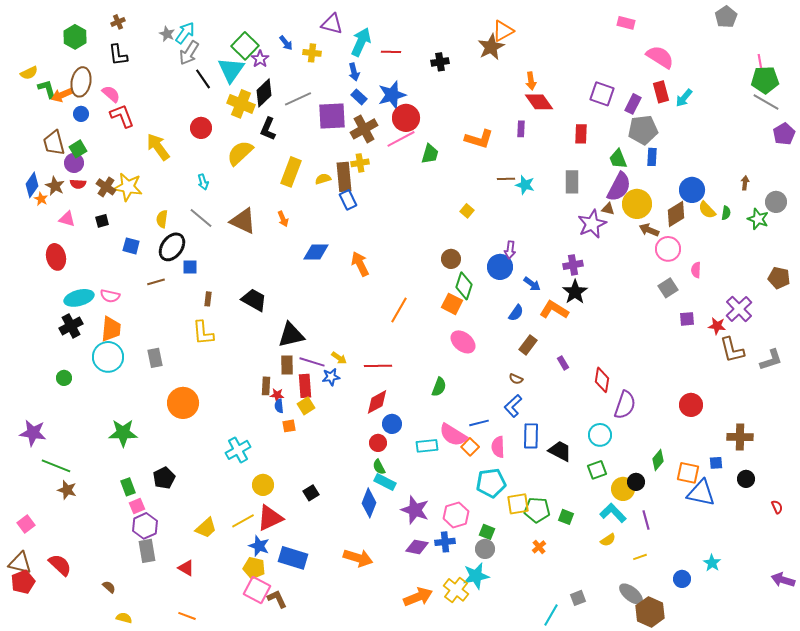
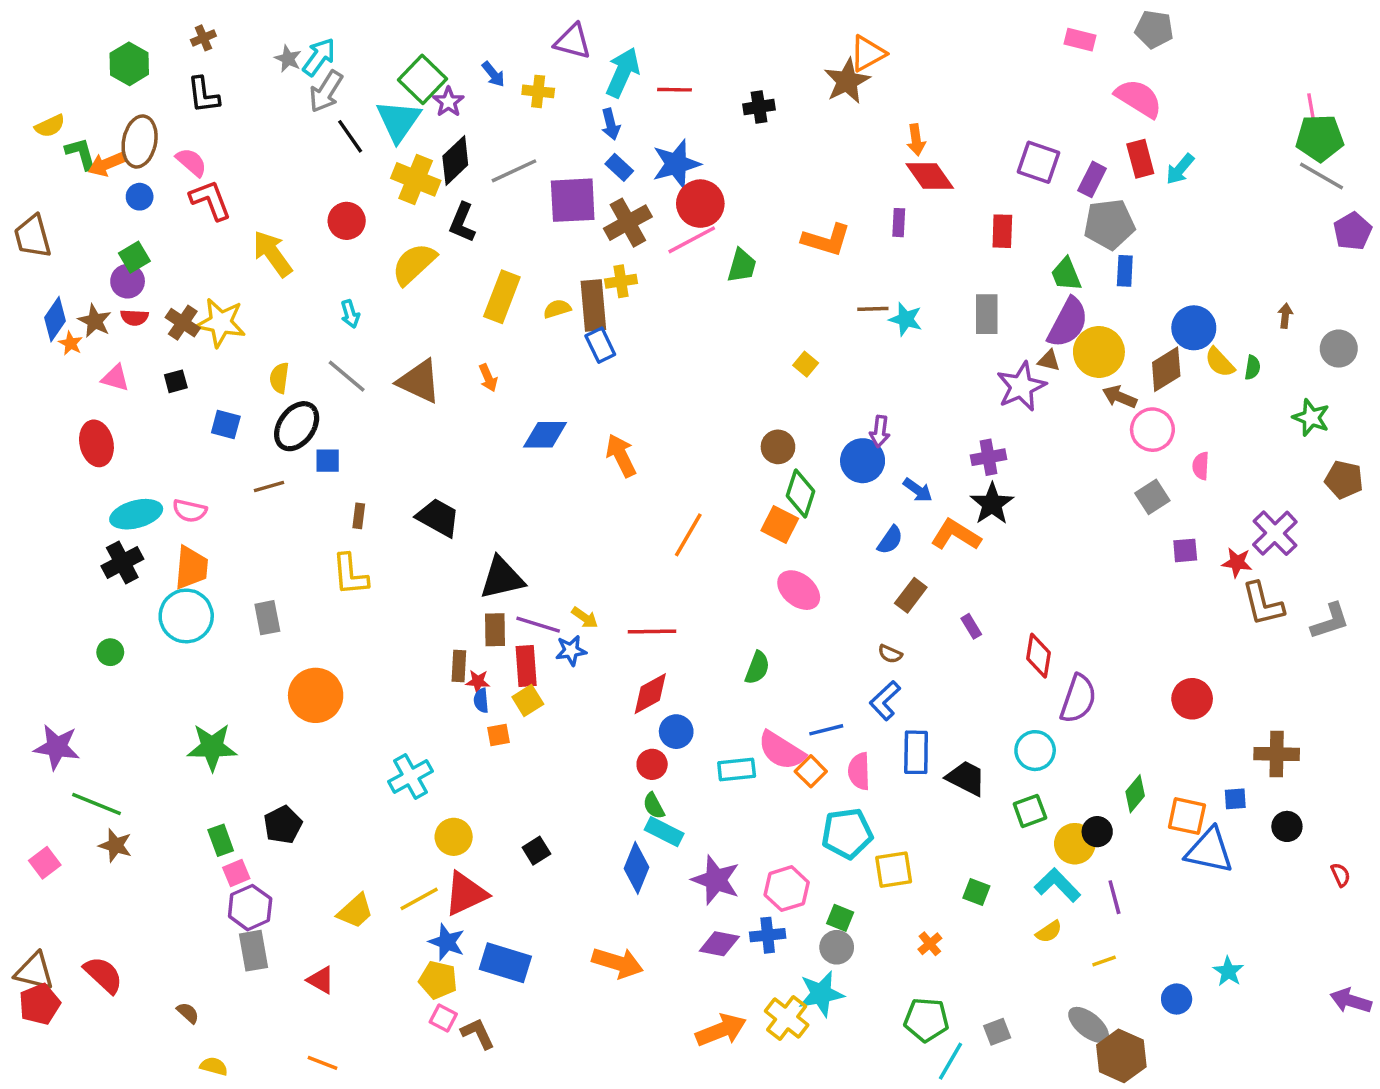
gray pentagon: (726, 17) -> (1154, 29), moved, turned -30
brown trapezoid: (54, 143) -> (33, 236), moved
green star: (758, 219) -> (1311, 418), moved
green pentagon: (537, 510) -> (926, 1020), moved
pink square: (26, 524) -> (45, 863), moved
pink square: (257, 590) -> (443, 1018), size x0.6

